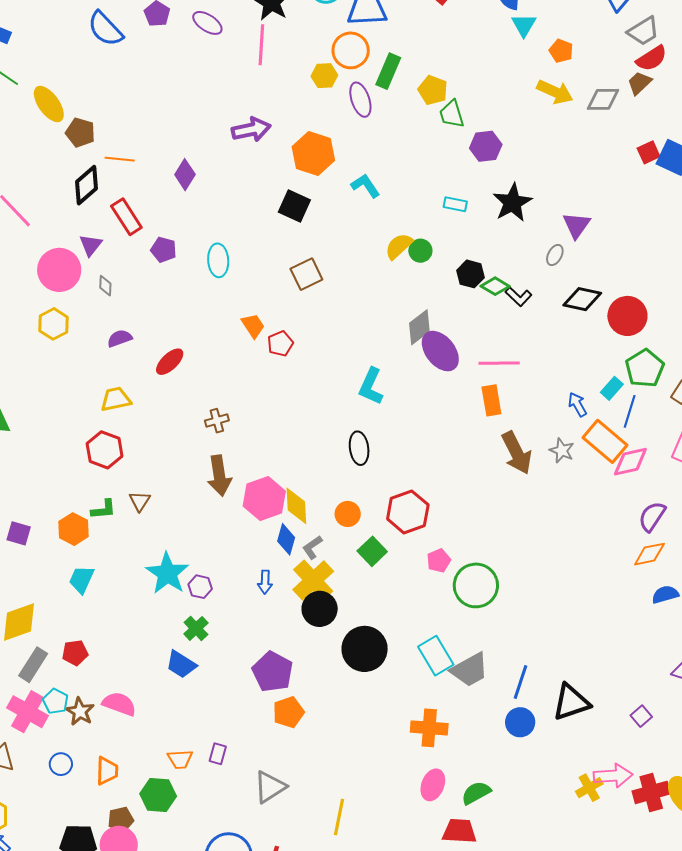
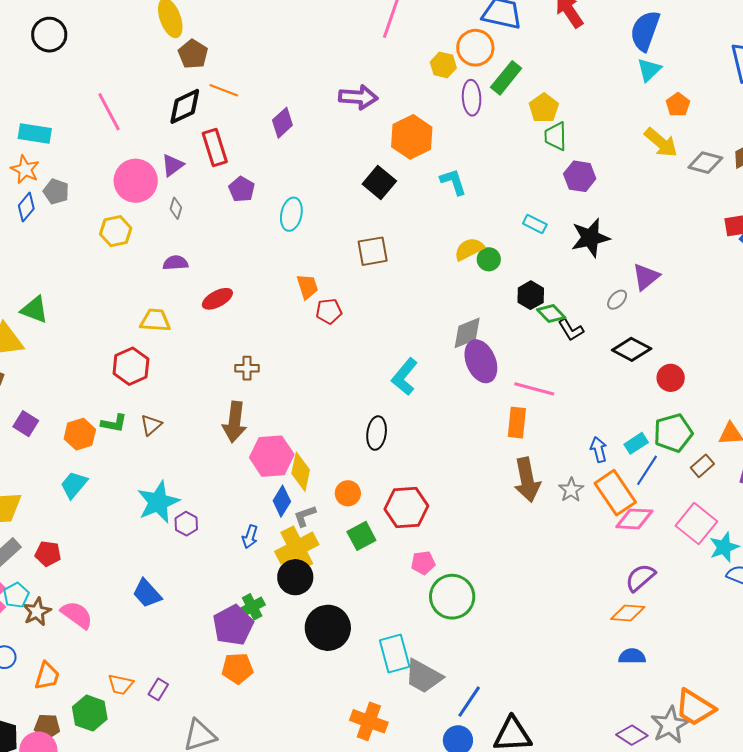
red circle: (627, 316) -> (671, 378), size x0.7
green cross: (196, 628) -> (252, 607), moved
gray trapezoid: (470, 670) -> (423, 676), turned 42

